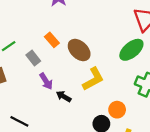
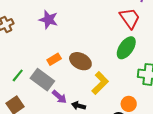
orange rectangle: (52, 40) -> (54, 59), turned -64
gray rectangle: (33, 58) -> (42, 80), size x1.6

